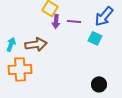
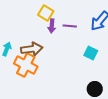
cyan square: (95, 38) -> (91, 53), moved
orange cross: (20, 69) -> (26, 65), moved, turned 30

